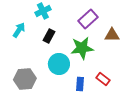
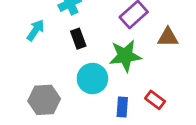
black rectangle: (49, 36) -> (78, 39), turned -48

